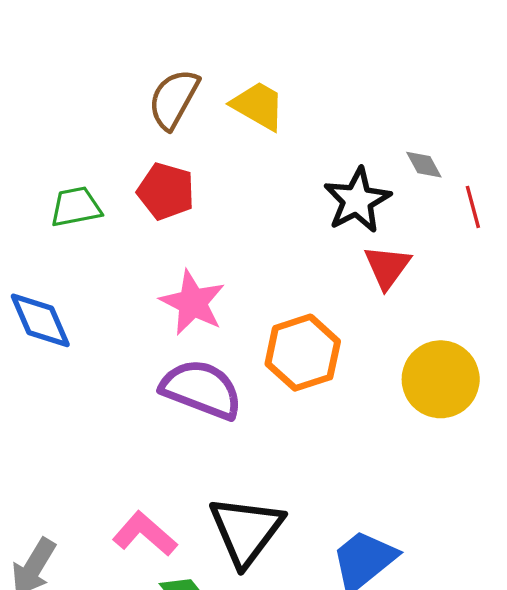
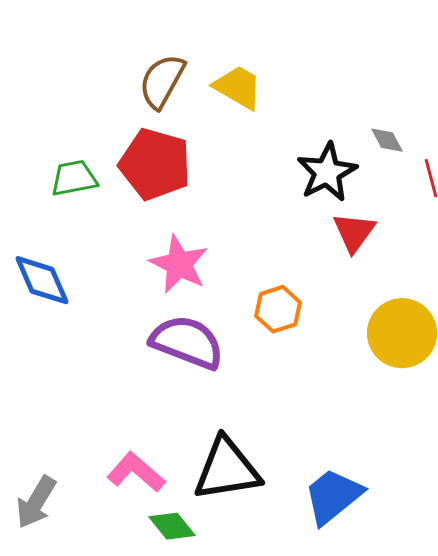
red pentagon: (166, 191) -> (155, 164), size x1.4
orange hexagon: (303, 353) -> (278, 309), size x0.7
black triangle: (246, 531) -> (227, 469), turned 44

